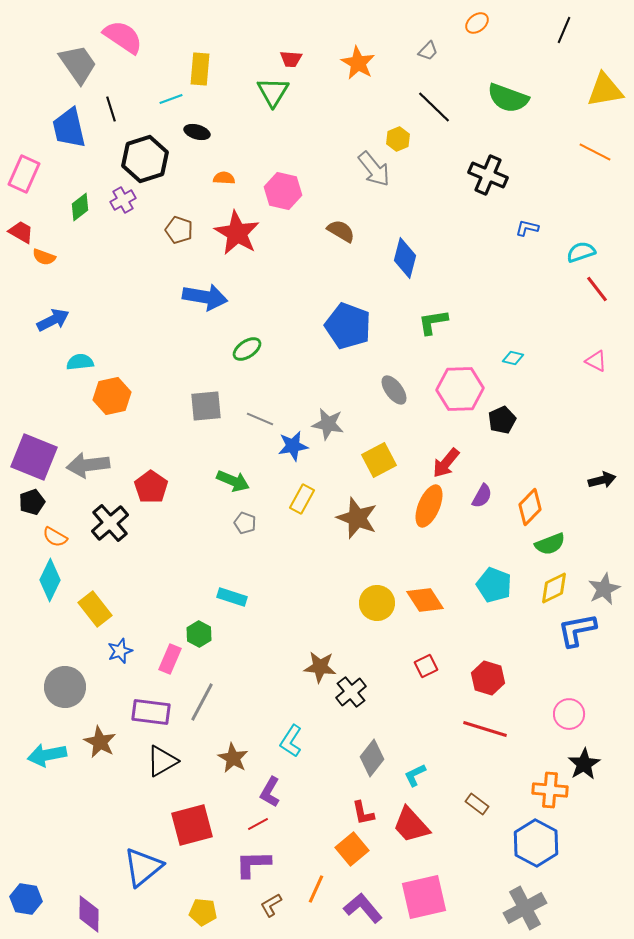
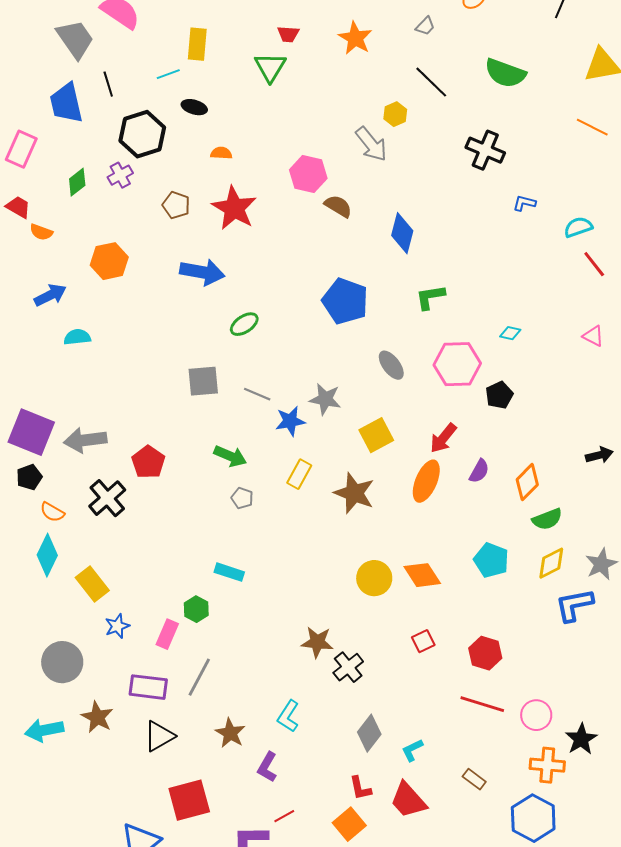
pink hexagon: (283, 191) -> (308, 174), moved
orange hexagon: (112, 396) -> (109, 261), moved
pink circle: (569, 714) -> (536, 715), moved
red line: (258, 824) -> (284, 816), moved

